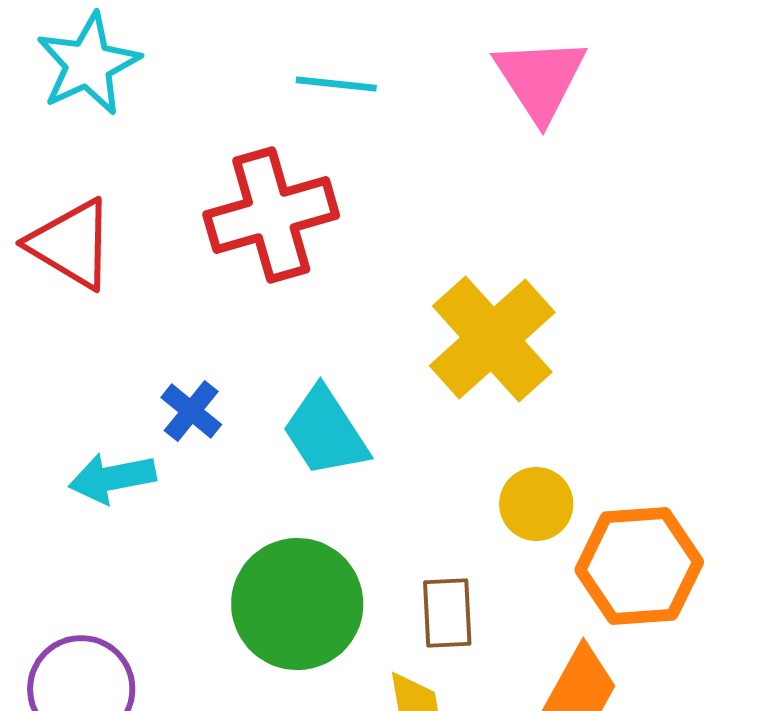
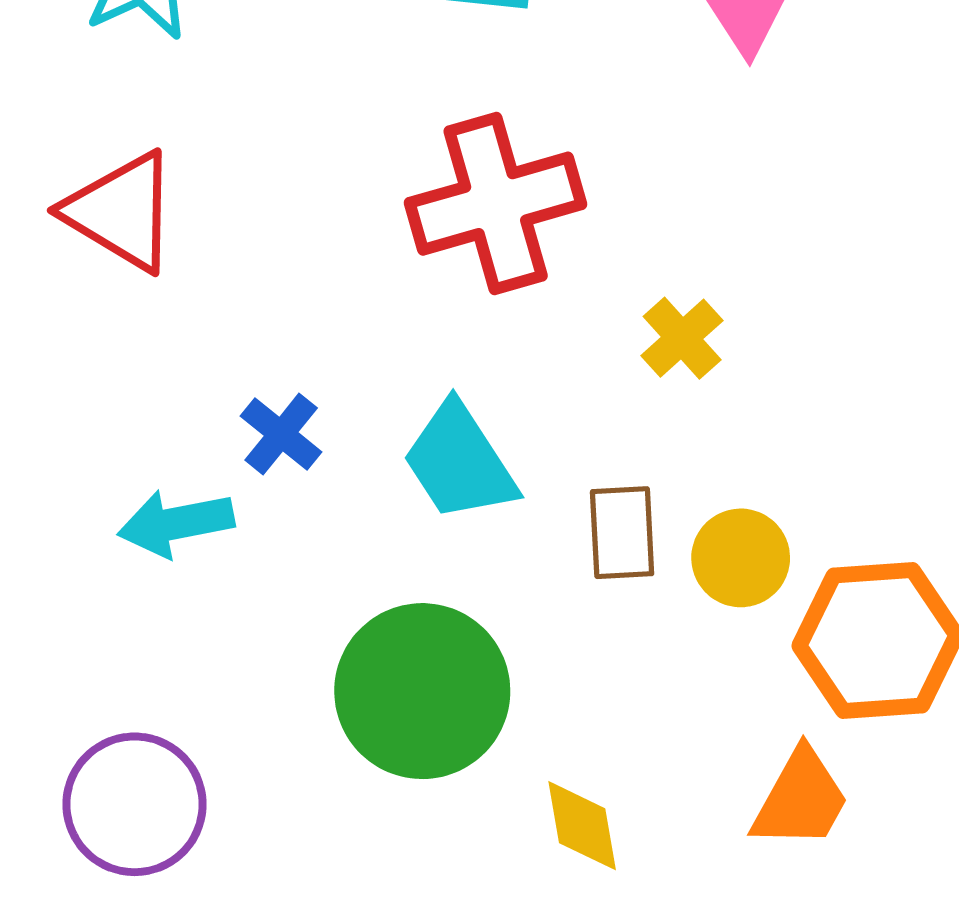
red cross: (271, 215) -> (496, 204), moved
yellow cross: (492, 339) -> (682, 338), size x0.5
brown rectangle: (447, 613) -> (622, 533), moved

